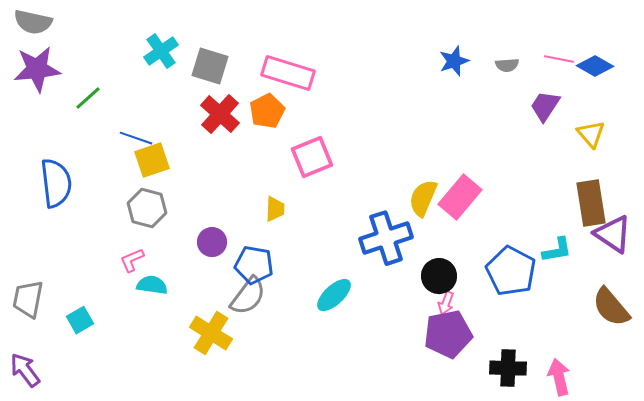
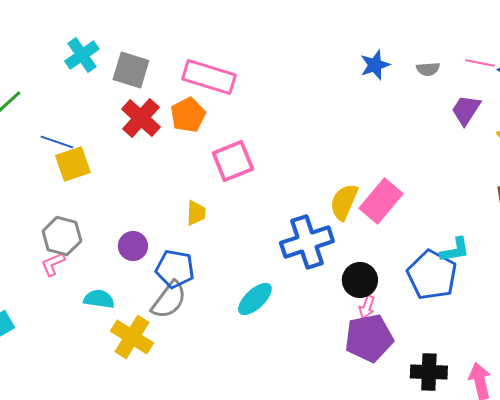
gray hexagon: (147, 208) -> (62, 236), moved
cyan L-shape: (557, 250) -> (455, 250), moved
cyan semicircle: (152, 285) -> (99, 299), moved

